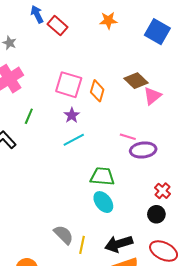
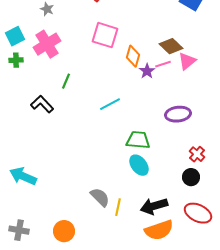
pink square: (69, 85) -> (105, 35), moved
purple star: (72, 115) -> (147, 71), moved
pink line: (128, 137) -> (163, 64), moved, turned -35

